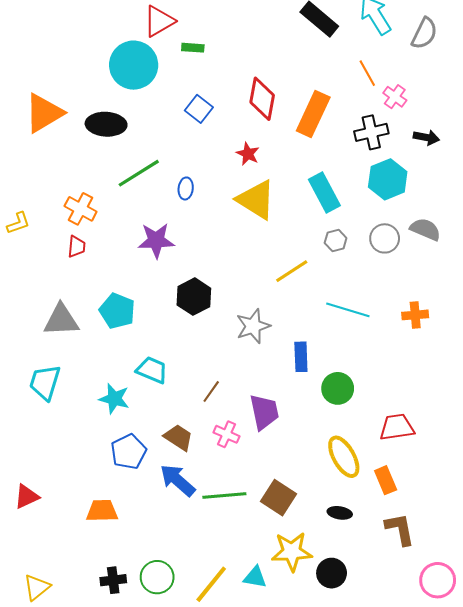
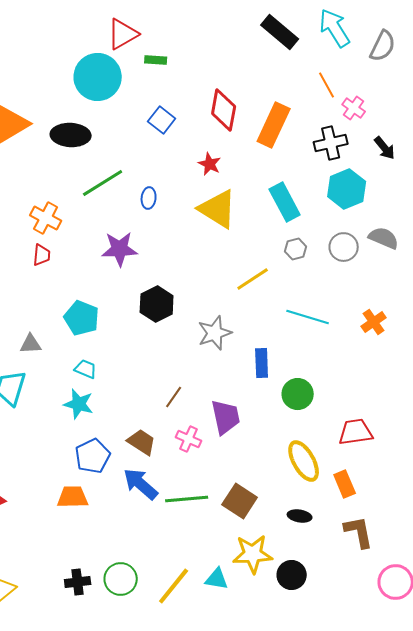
black arrow: (426, 137) -> (385, 148), turned 40
orange cross: (415, 315) -> (374, 322), turned -30
gray triangle: (61, 320) -> (31, 344), moved, size x0.6
cyan trapezoid: (152, 370) -> (86, 369), moved, size x0.7
orange trapezoid: (102, 511) -> (73, 497), moved

